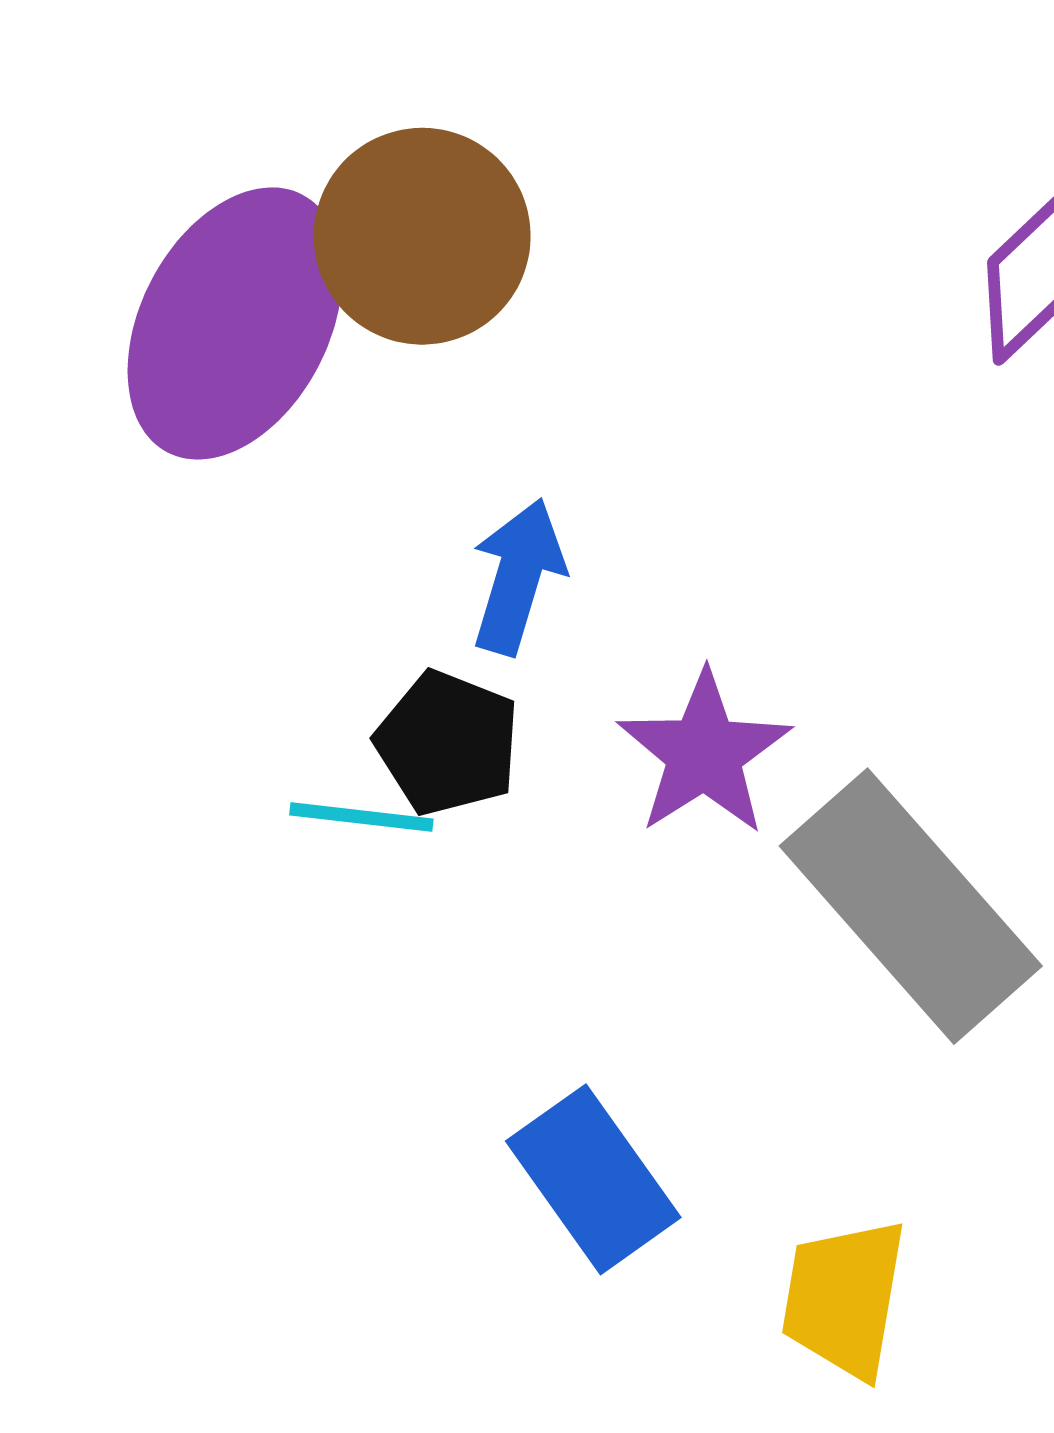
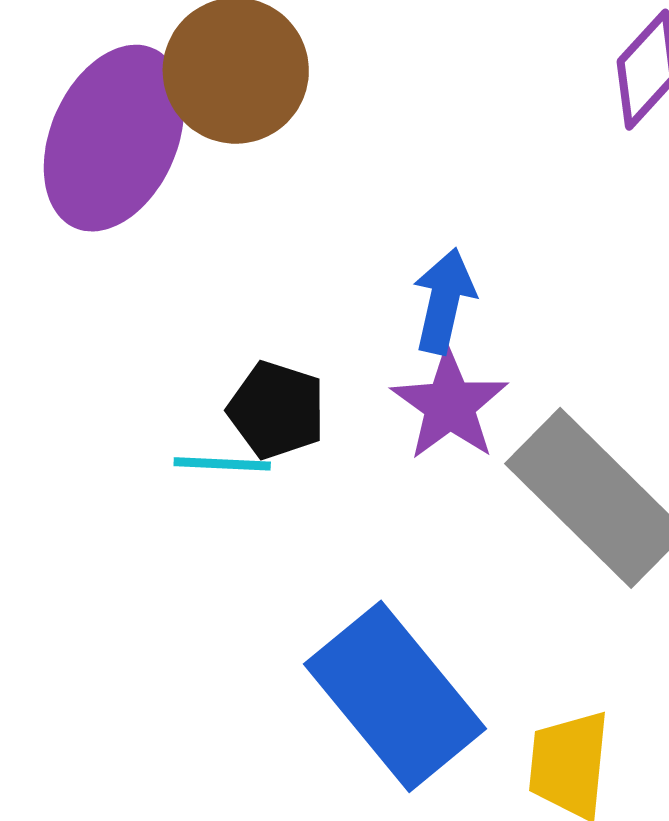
blue arrow: (518, 576) -> (444, 301), moved
blue rectangle: (593, 1179) -> (395, 696), size x1.5

